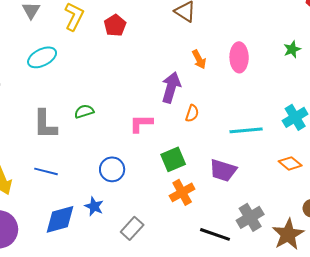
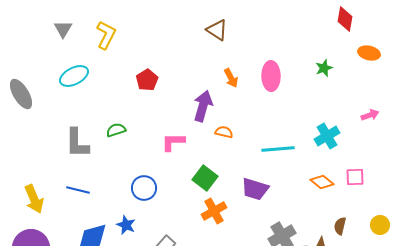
red pentagon: (115, 25) -> (147, 80), moved
orange semicircle: (192, 113) -> (224, 132), turned -96
green square: (173, 159) -> (205, 178), turned -30

